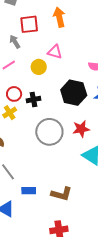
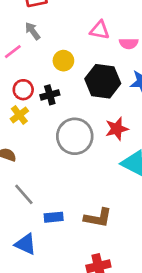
gray arrow: (15, 42) -> (33, 31), moved
pink triangle: (55, 52) -> (100, 30), moved
yellow circle: (39, 67) -> (63, 61), moved

